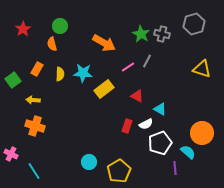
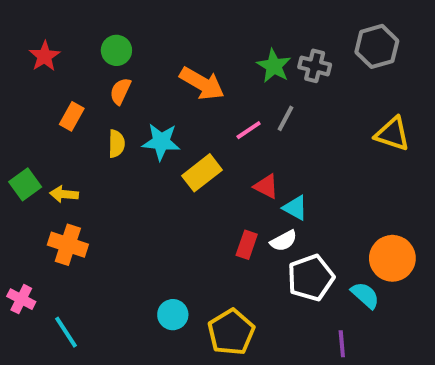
orange semicircle: (52, 44) -> (120, 91), moved, turned 40
orange rectangle: (37, 69) -> (72, 116), moved
green square: (13, 80) -> (25, 184), moved
cyan triangle: (160, 109) -> (295, 208), moved
purple line: (175, 168) -> (342, 344), moved

